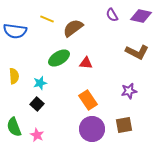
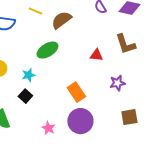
brown L-shape: (137, 52) -> (125, 44), turned 45
red triangle: (86, 63) -> (96, 55), moved
brown square: (124, 125) -> (129, 117), moved
pink star: (37, 135) -> (48, 128), moved

